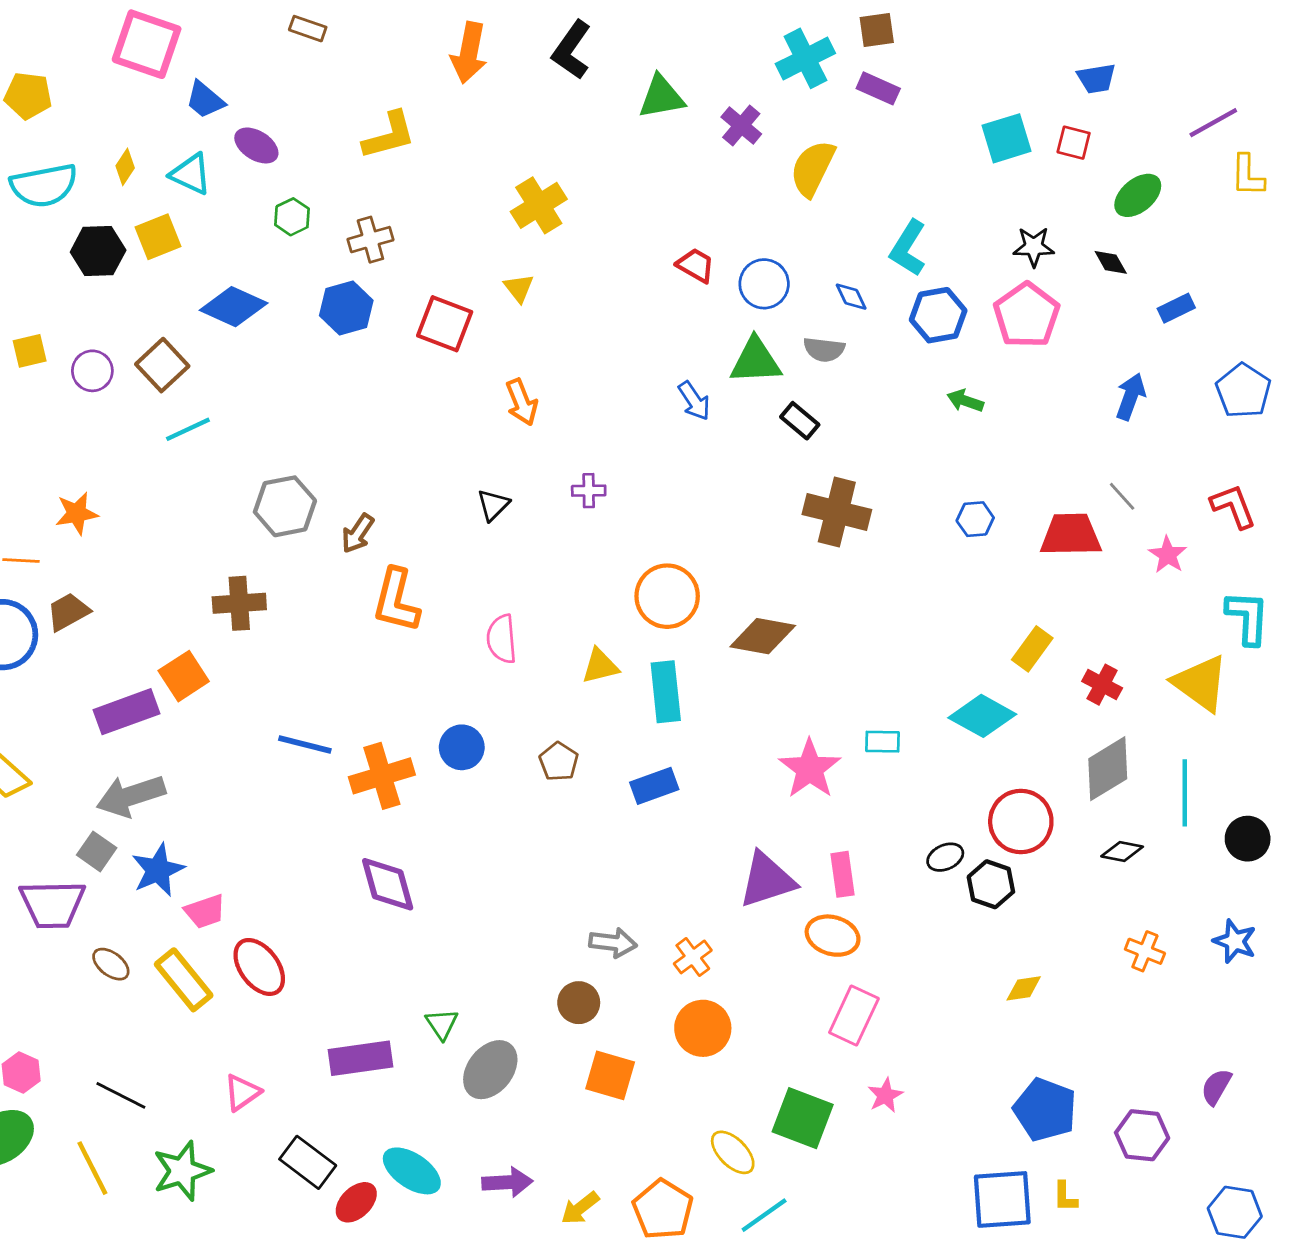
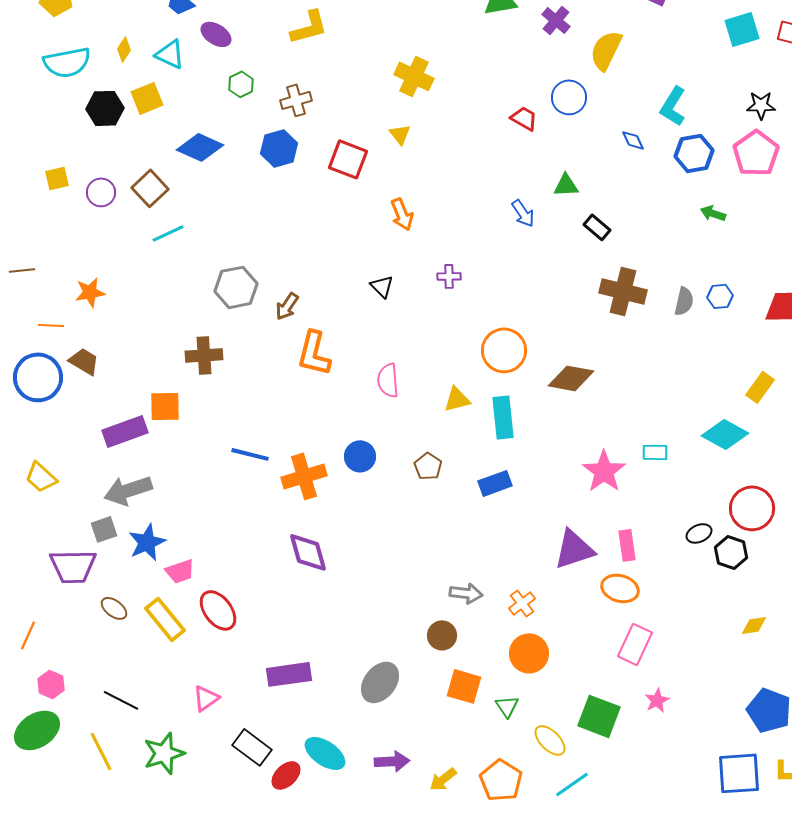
yellow cross: (539, 205) -> (414, 76), turned -33
blue circle: (764, 284) -> (569, 97), moved
gray semicircle: (824, 349) -> (684, 301), moved, turned -84
green triangle: (756, 361) -> (566, 185), size x0.7
black triangle: (493, 505) -> (382, 286), turned -30
brown trapezoid: (68, 612) -> (84, 361), turned 60
orange square: (184, 676) -> (165, 406), turned 32
gray square: (97, 851) -> (104, 529), turned 36
green triangle: (442, 1024) -> (507, 706), moved

